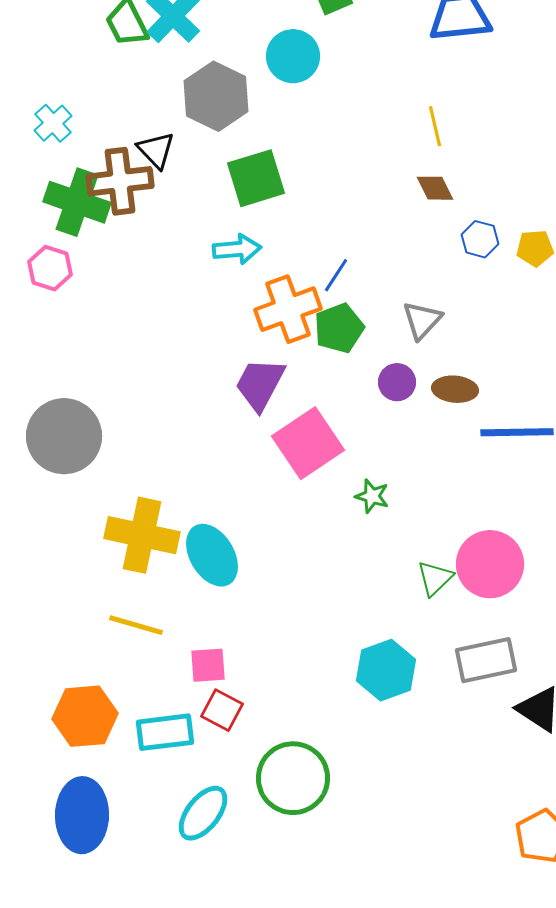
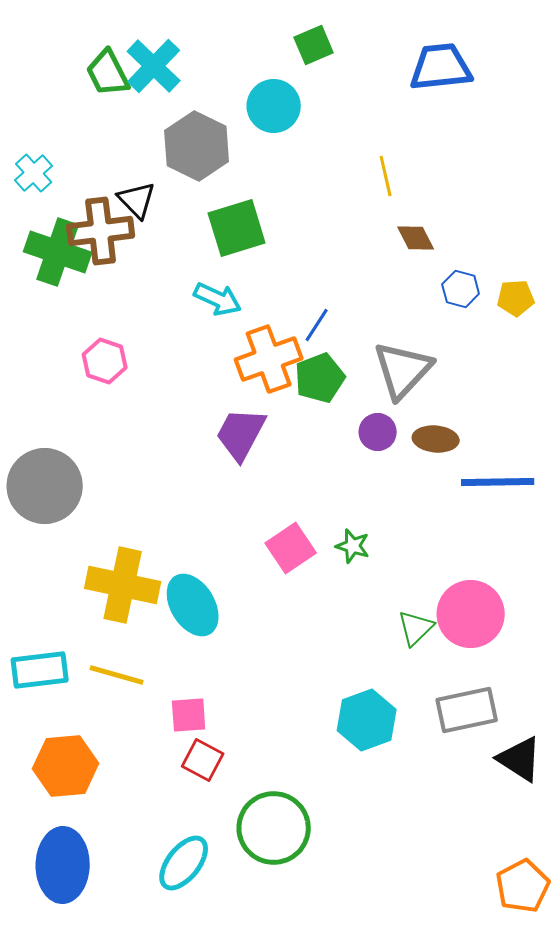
yellow line: (435, 126) -> (386, 176), moved
cyan arrow: (237, 249) -> (218, 299), turned 30
pink hexagon: (50, 268) -> (105, 361), moved
gray triangle: (422, 320) -> (403, 370), size x1.5
pink square: (308, 443) -> (291, 548), moved, size x0.7
cyan rectangle: (165, 732) -> (40, 670), moved

